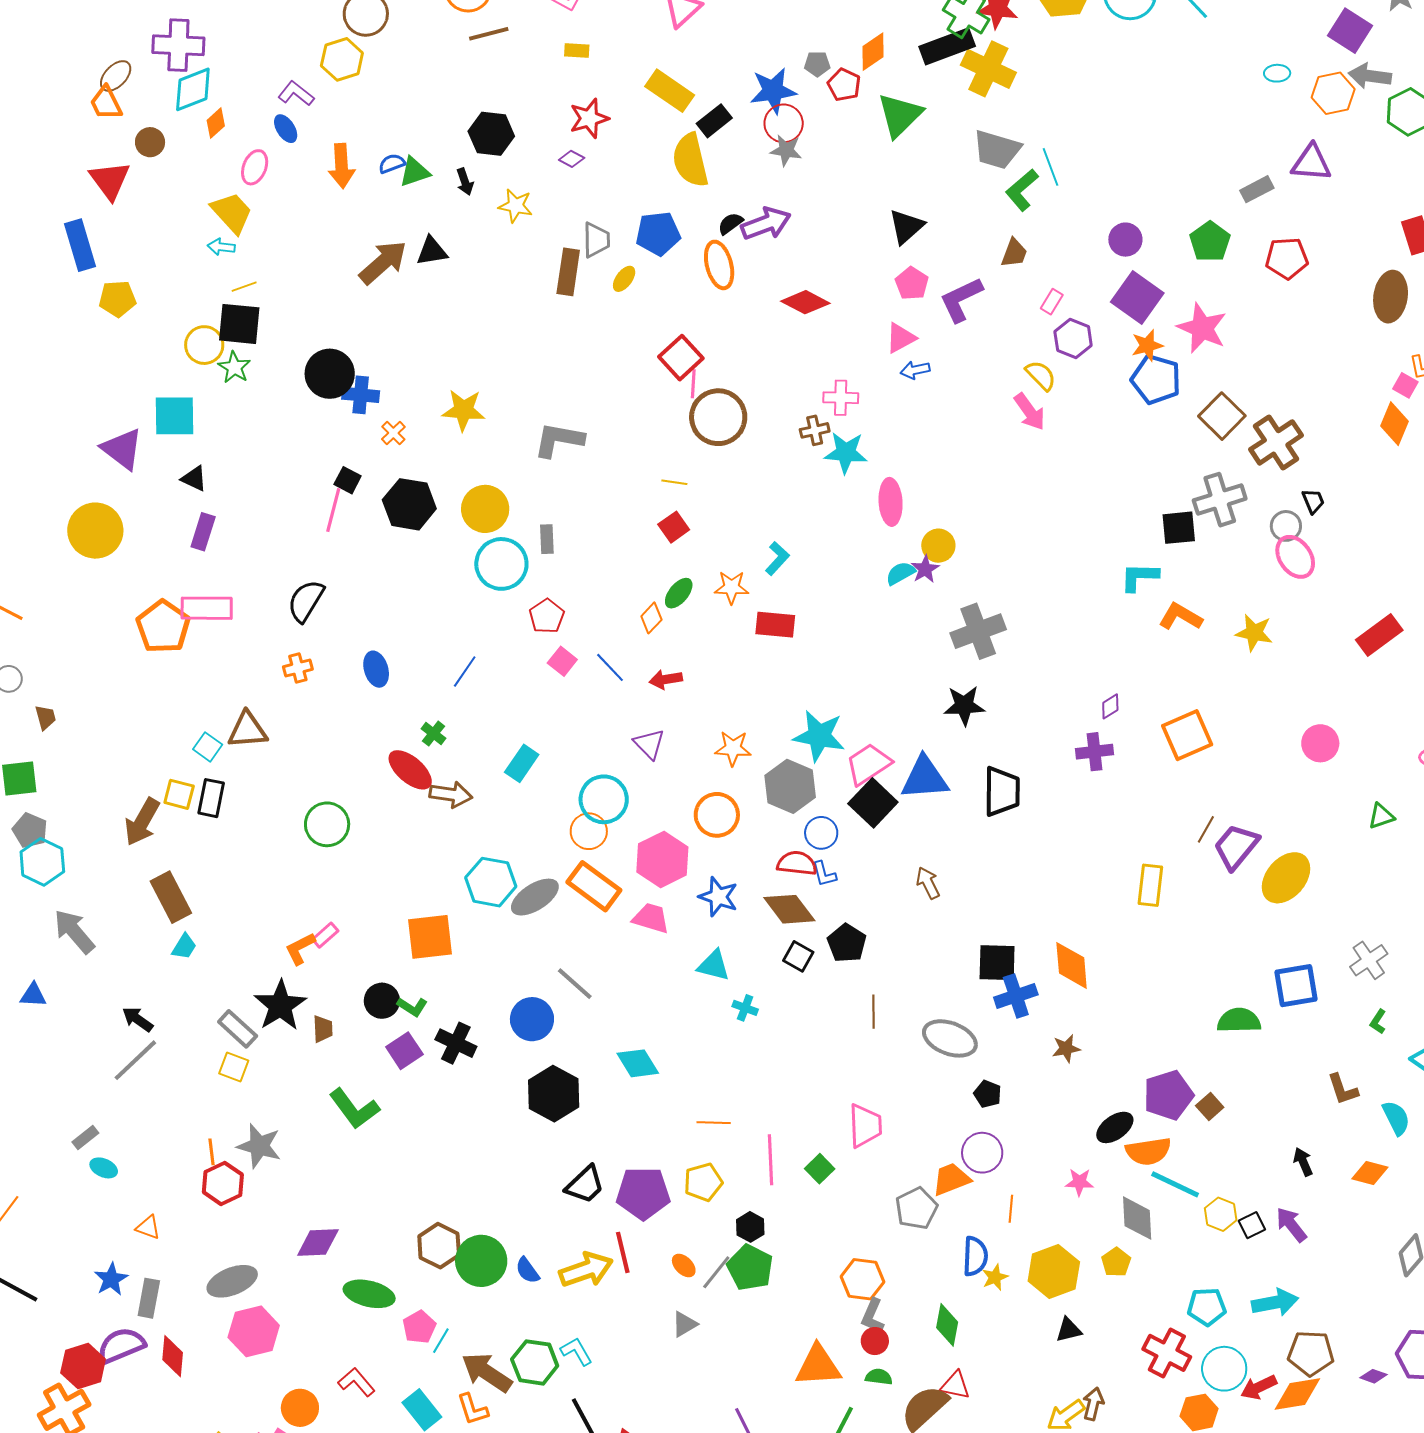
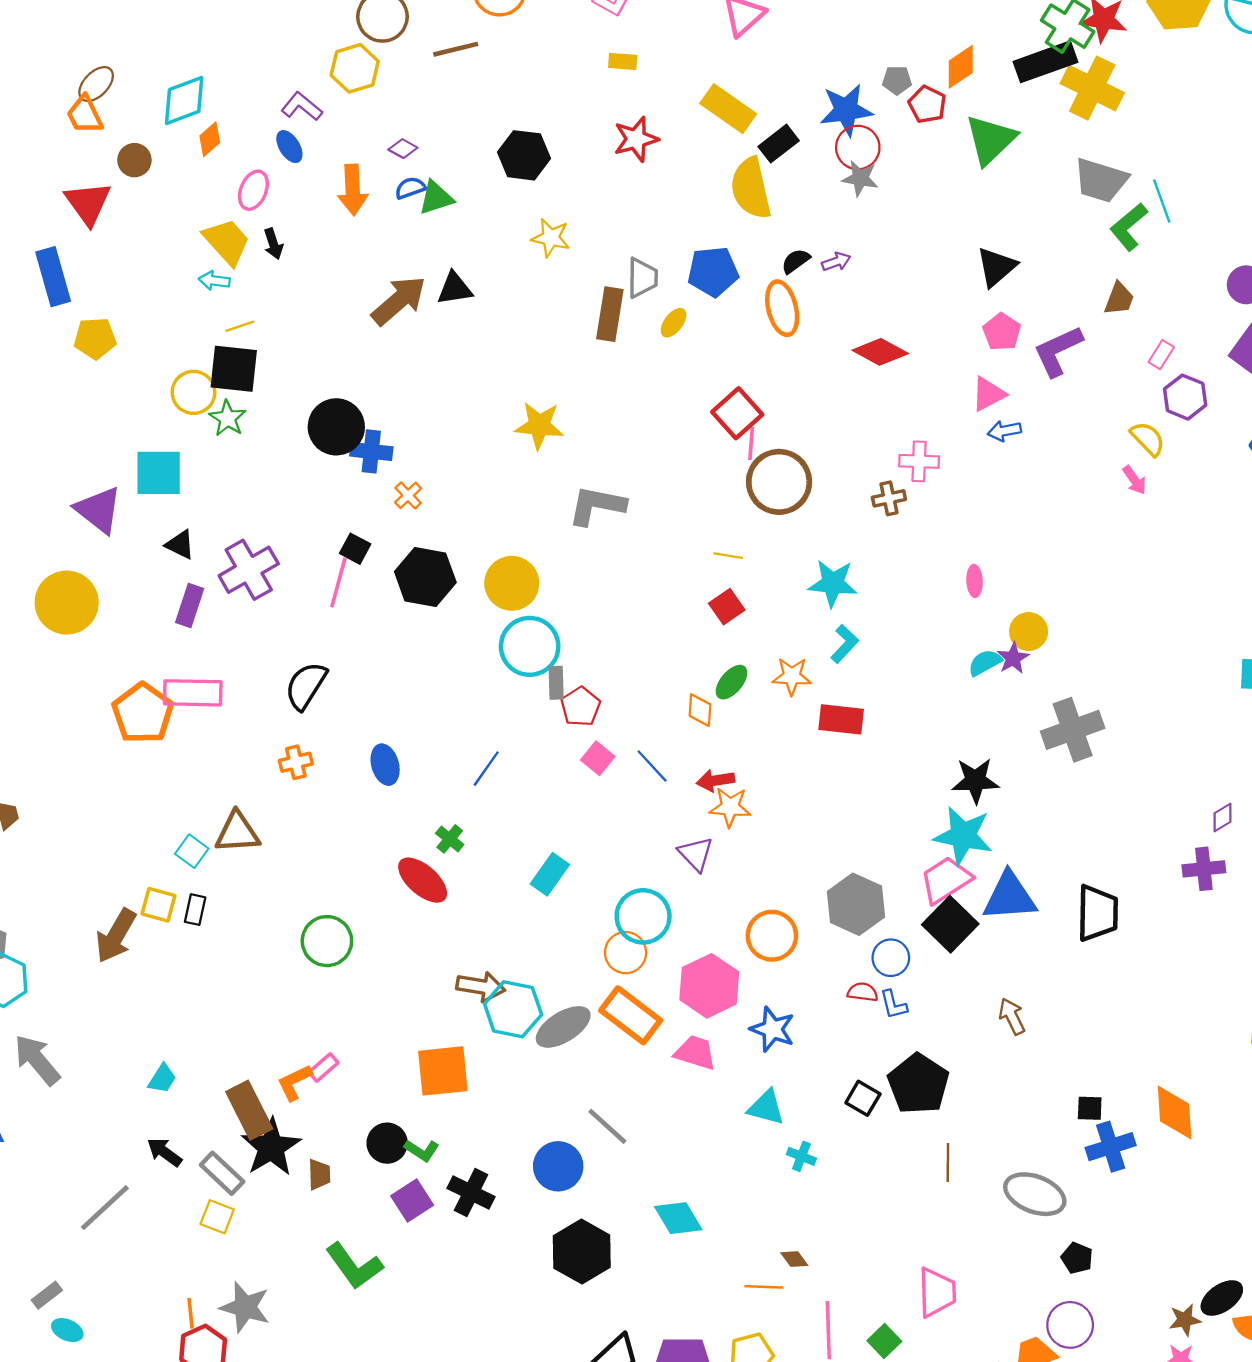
brown line: (489, 34) -> (456, 49), moved
purple cross: (178, 45) -> (249, 570), moved, turned -33
purple diamond: (572, 159) -> (403, 149), moved
black arrow: (465, 182) -> (273, 244), moved
purple arrow: (766, 224) -> (836, 262), size x0.5
yellow star: (464, 410) -> (539, 425), moved
pink arrow: (1030, 412) -> (1134, 480), size x0.7
cyan star: (846, 453) -> (833, 583), moved
pink ellipse: (891, 502) -> (975, 581), size x0.6
gray rectangle: (547, 539) -> (556, 683), moved
orange diamond: (651, 618) -> (700, 710), turned -40
black star: (964, 706) -> (975, 781), moved
cyan star: (819, 736) -> (963, 836), moved
orange star: (733, 748) -> (730, 807), moved
brown arrow: (451, 794) -> (481, 987), moved
black rectangle: (211, 798) -> (195, 910), size x0.7
red semicircle: (797, 863) -> (863, 992), size x0.7
brown rectangle: (171, 897) -> (249, 1110), moved
brown diamond: (789, 909) -> (794, 1259), moved, size x0.5
black pentagon: (847, 943) -> (918, 1084), size x1.4
black square: (997, 963) -> (1090, 1108), size x0.6
black arrow: (138, 1019) -> (164, 1152), moved
brown star: (1066, 1048) -> (1185, 1320), moved

